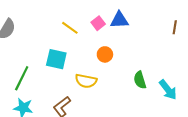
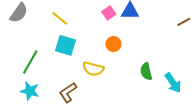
brown line: (175, 27) -> (184, 22), turned 48
yellow line: (70, 28) -> (60, 18), moved

